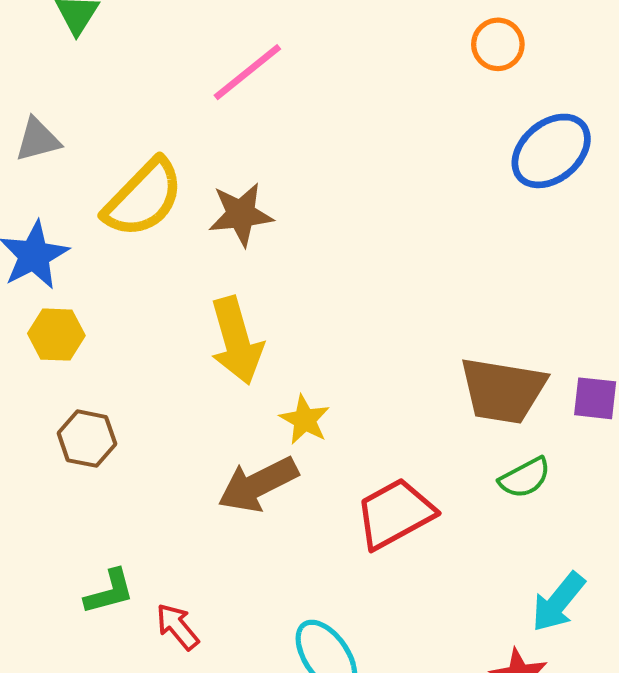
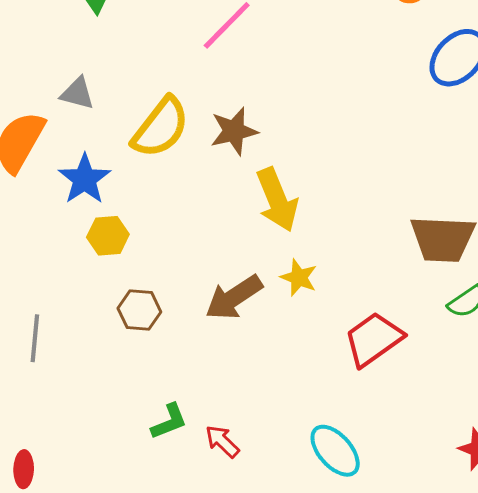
gray triangle: (38, 140) -> (77, 93), turned 36
yellow arrow: (236, 341) -> (277, 200), moved
brown arrow: (258, 484) -> (234, 297), moved

